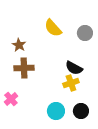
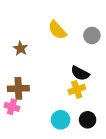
brown cross: (24, 68) -> (18, 88), moved
pink cross: (11, 99) -> (12, 107), turned -32

